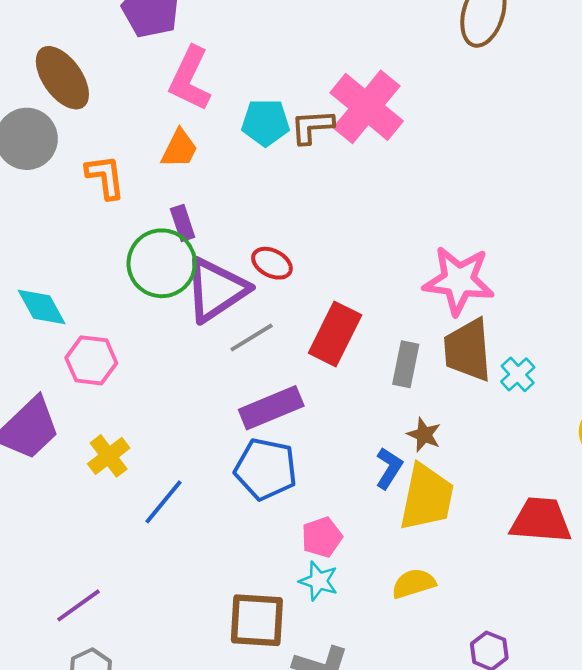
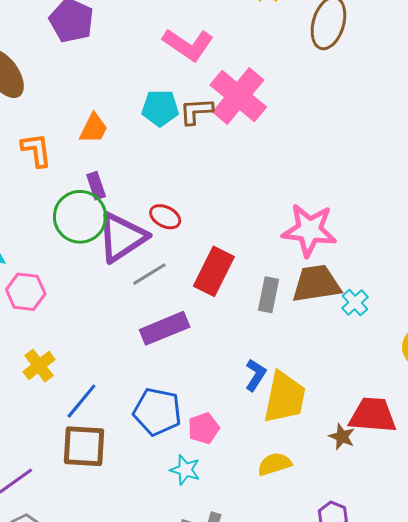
pink L-shape: (190, 79) -> (188, 45), moved, turned -81
brown trapezoid: (468, 350) -> (316, 284), turned 86
brown star: (424, 435) -> (342, 437), moved
blue pentagon: (266, 469) -> (157, 412), moved
cyan star: (319, 581) -> (185, 470), moved
brown square: (257, 620) -> (84, 446), moved

